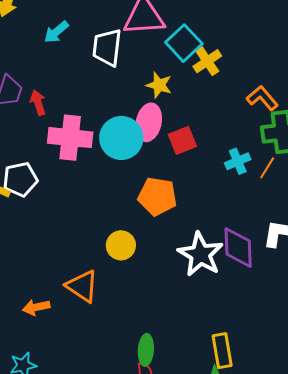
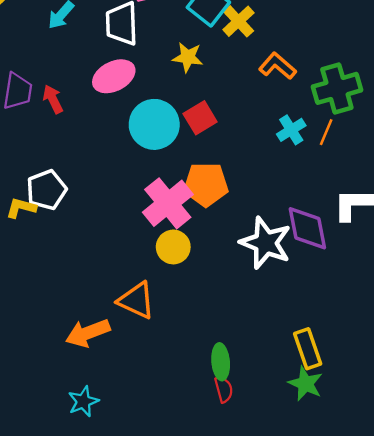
orange L-shape: (262, 98) -> (278, 66), moved
pink ellipse: (149, 122) -> (114, 76), moved, turned 60
pink cross: (70, 138) -> (168, 203), moved, turned -36
red square: (182, 140) -> (200, 118), moved
orange arrow: (36, 307) -> (88, 333), size x1.4

